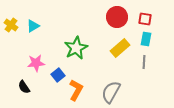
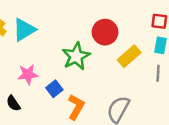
red circle: (117, 17) -> (105, 32), moved
cyan triangle: (33, 26) -> (24, 30), size x1.5

